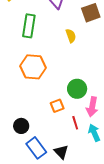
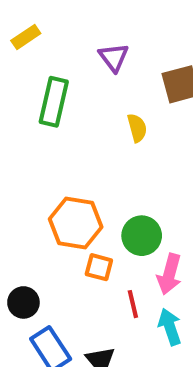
orange hexagon: (33, 67) -> (76, 223), moved
orange square: (57, 106) -> (99, 267), turned 32

